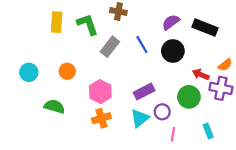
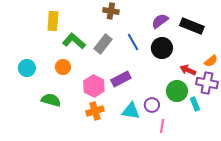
green L-shape: (88, 24) -> (74, 41), moved, turned -30
purple rectangle: (144, 92) -> (121, 79), moved
cyan triangle: (140, 118) -> (131, 111), turned 48
cyan rectangle: (208, 131) -> (195, 104), moved

